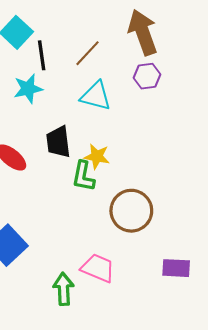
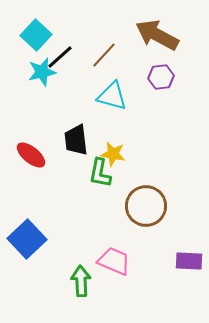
brown arrow: (143, 32) -> (157, 35), turned -42
black line: (42, 55) -> (60, 57), turned 56
cyan star: (28, 89) -> (42, 72), moved

